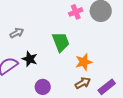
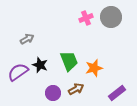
green trapezoid: (61, 42) -> (69, 61), moved
brown arrow: (83, 83) -> (76, 89), moved

